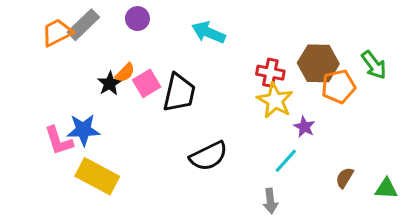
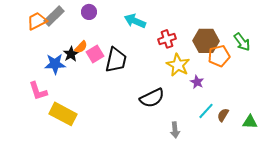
red cross: (270, 73) -> (167, 39), moved, turned -30
blue star: (83, 130) -> (55, 64), moved
black semicircle: (209, 156) -> (152, 98), moved
cyan line: (286, 161) -> (206, 111), moved

